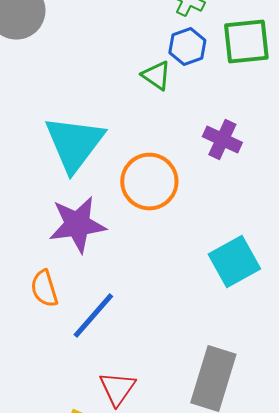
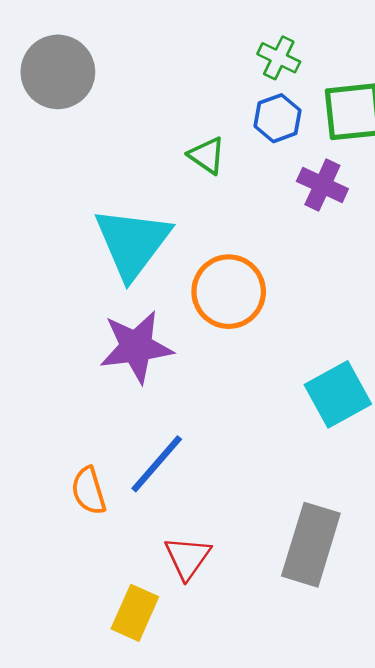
green triangle: (156, 76) -> (207, 155), moved
purple cross: (222, 140) -> (322, 185), moved
orange semicircle: (44, 288) -> (89, 491), moved

